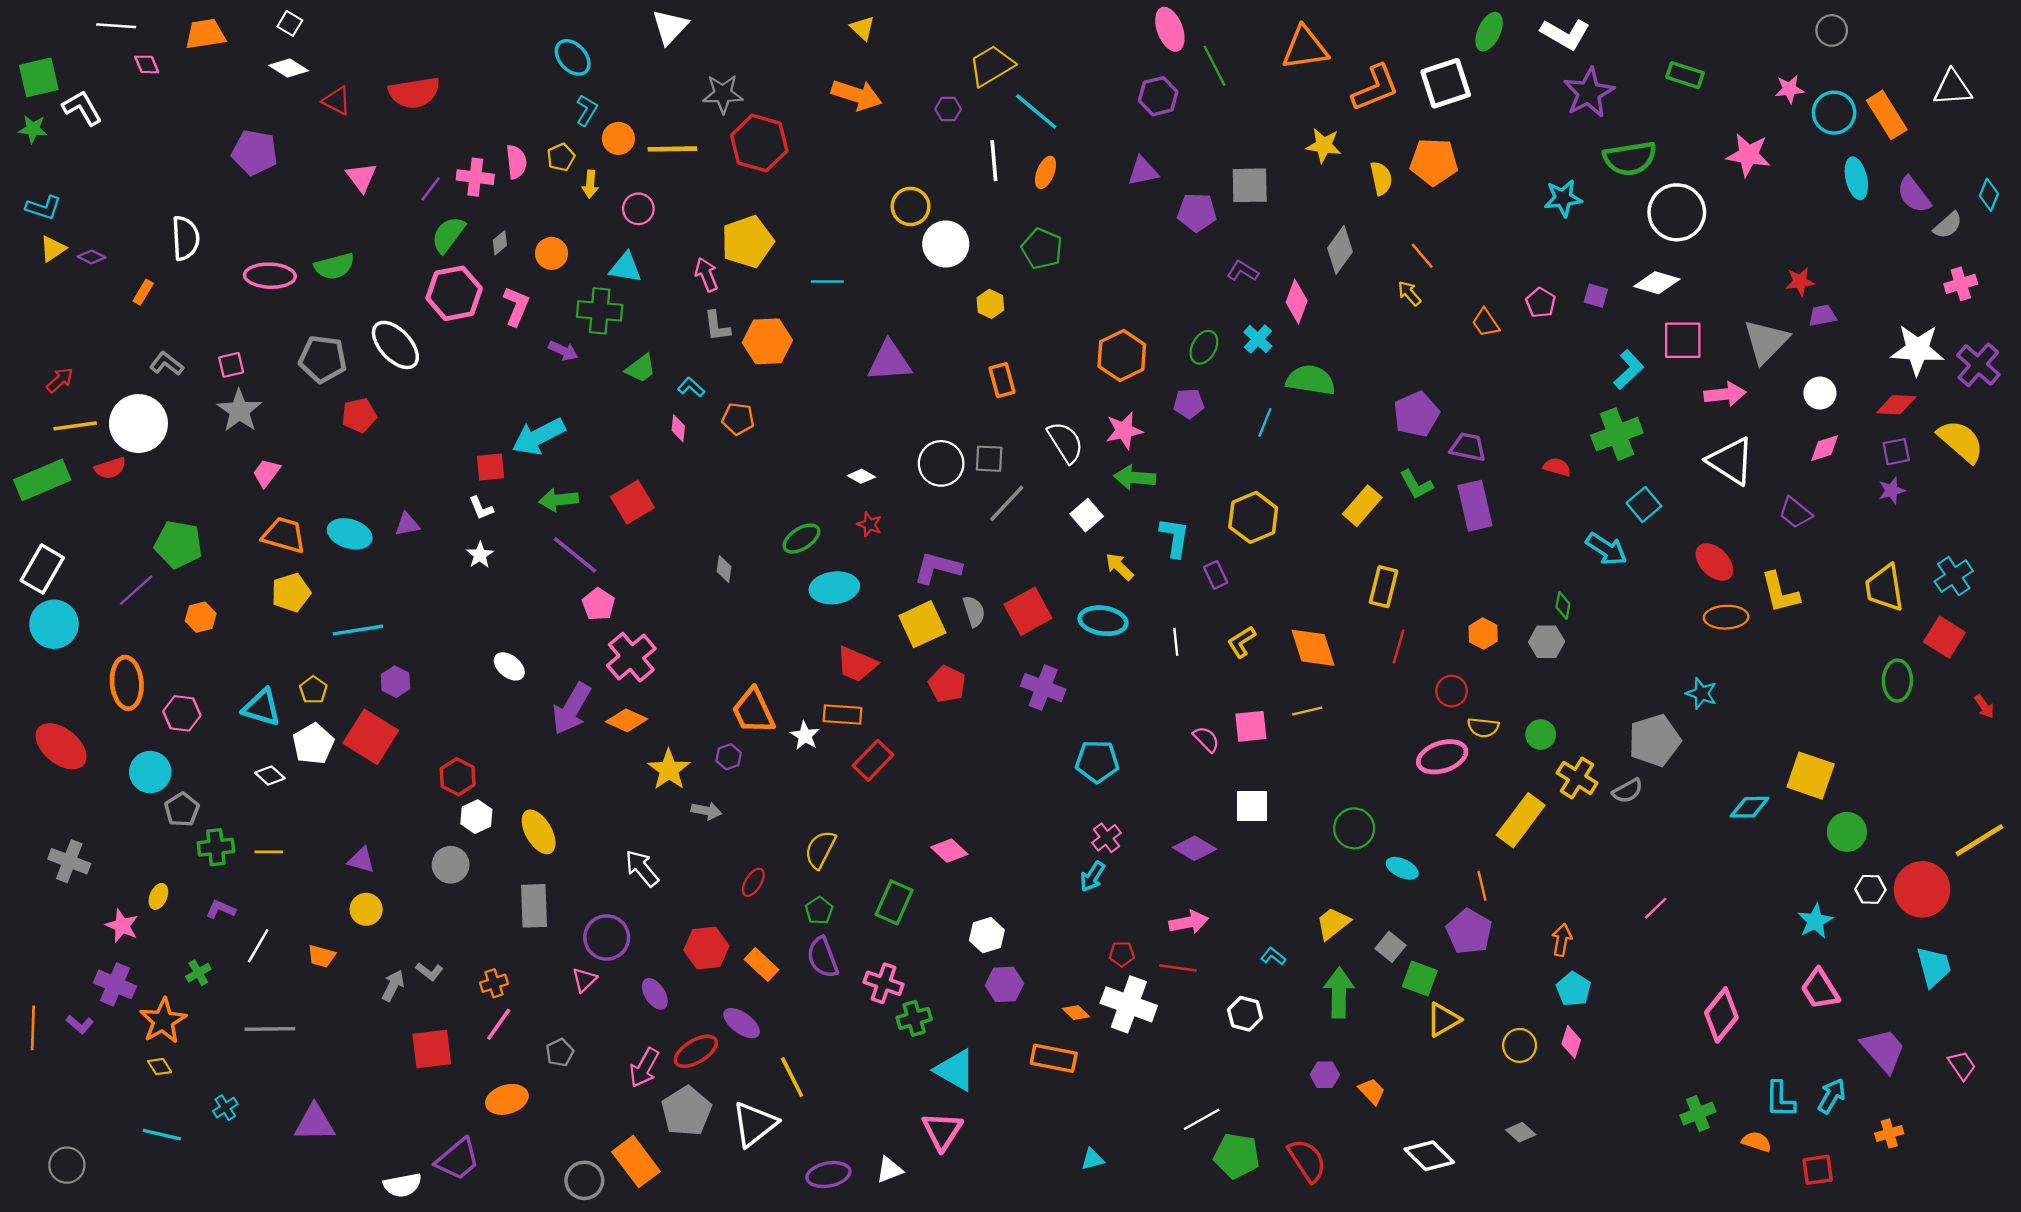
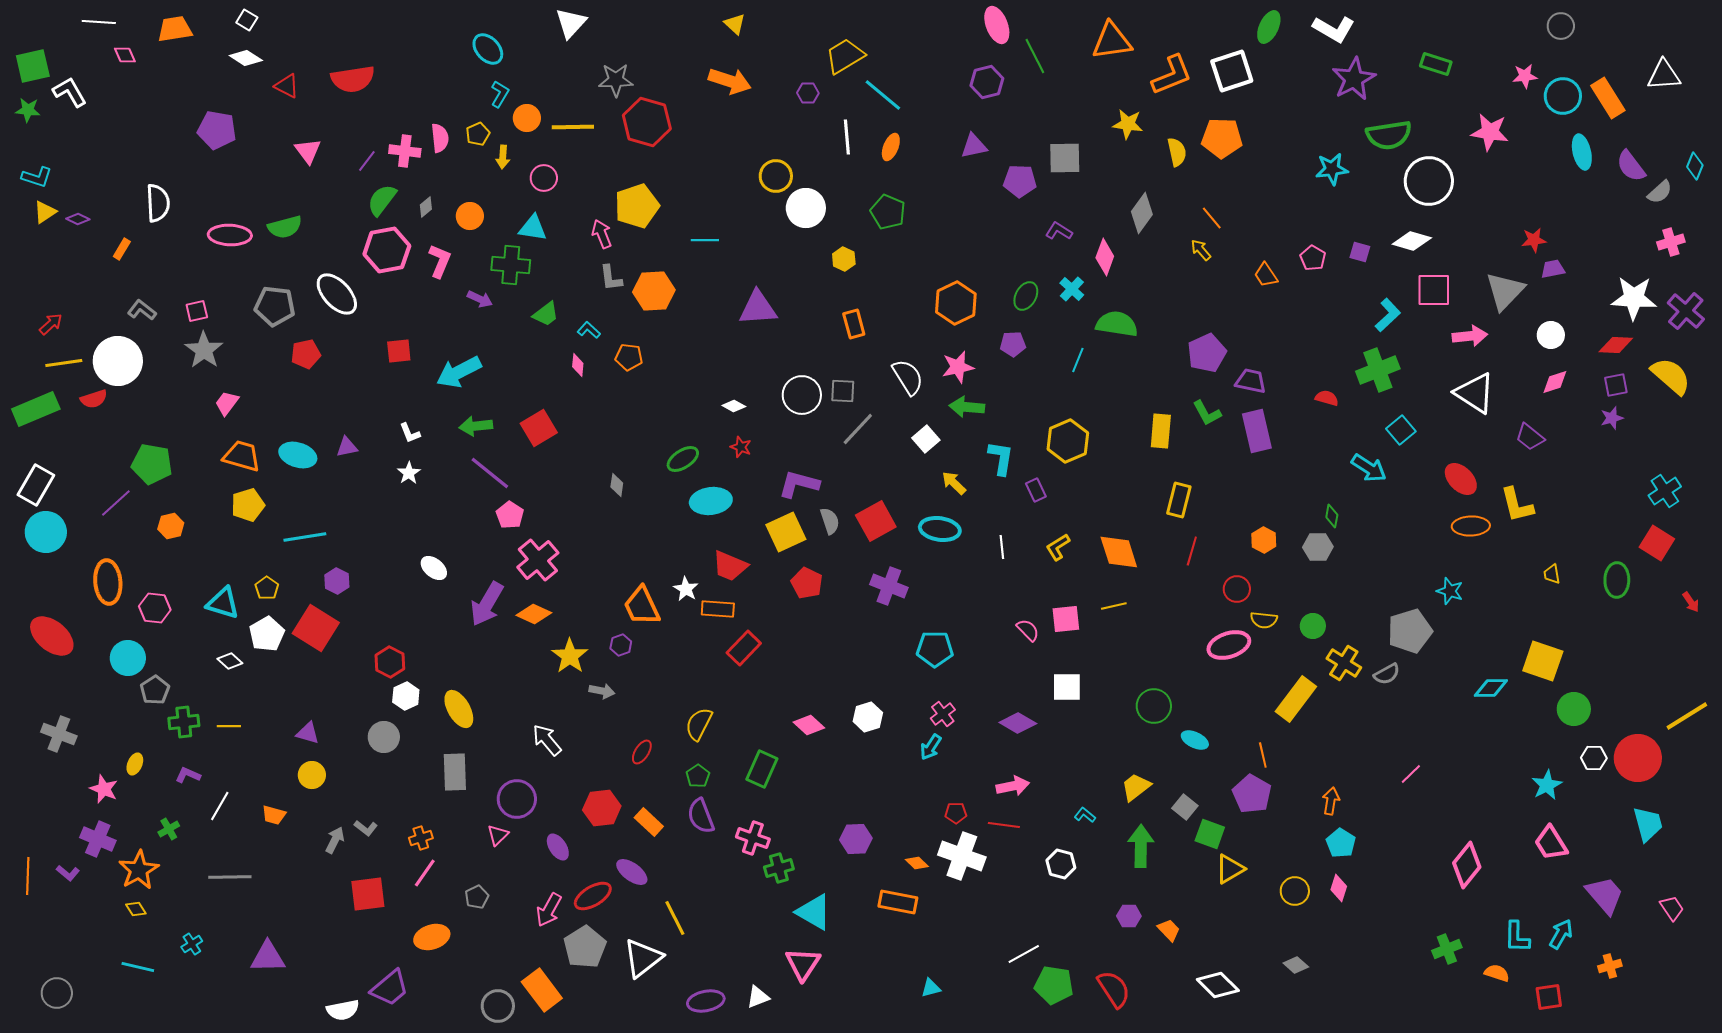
red square: (490, 467) -> (399, 351), moved
yellow rectangle: (1362, 506) -> (1161, 431), turned -36
yellow trapezoid: (1884, 588) -> (1552, 574), moved, size x0.5
white star: (805, 736) -> (686, 589), moved
white hexagon: (987, 935) -> (868, 717), moved

